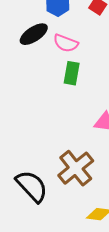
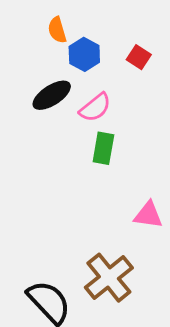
pink semicircle: (66, 43) -> (95, 107), turned -60

